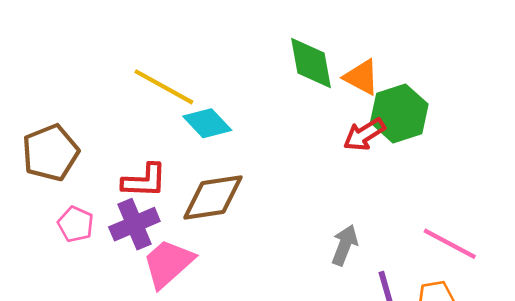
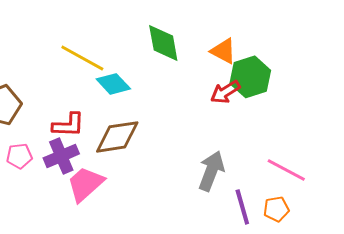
green diamond: (311, 63) -> (163, 43), moved
pink pentagon: (76, 224) -> (19, 156), turned -30
gray arrow: (345, 245) -> (211, 171), size x1.4

